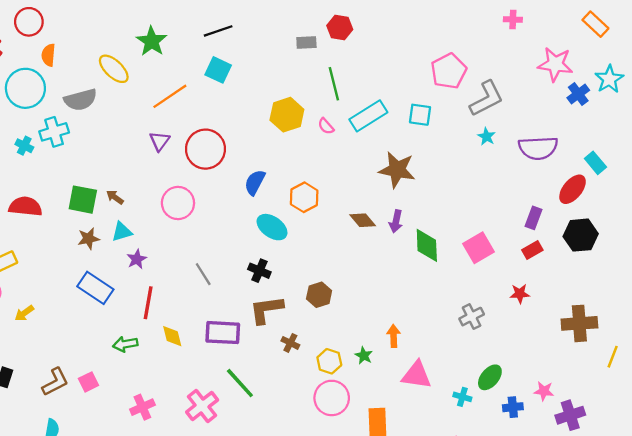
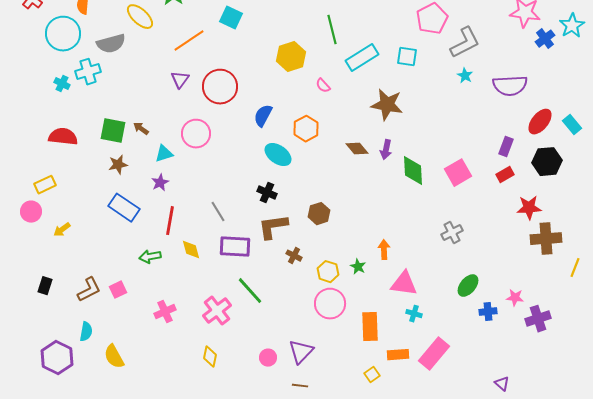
pink semicircle: (326, 126) -> (323, 86), moved
cyan rectangle: (595, 163) -> (572, 125), moved
cyan triangle: (122, 232) -> (164, 154), moved
gray line: (203, 274) -> (218, 212), moved
red star: (520, 294) -> (529, 208), moved, size x1.4
cyan cross: (462, 397) -> (414, 314), moved

